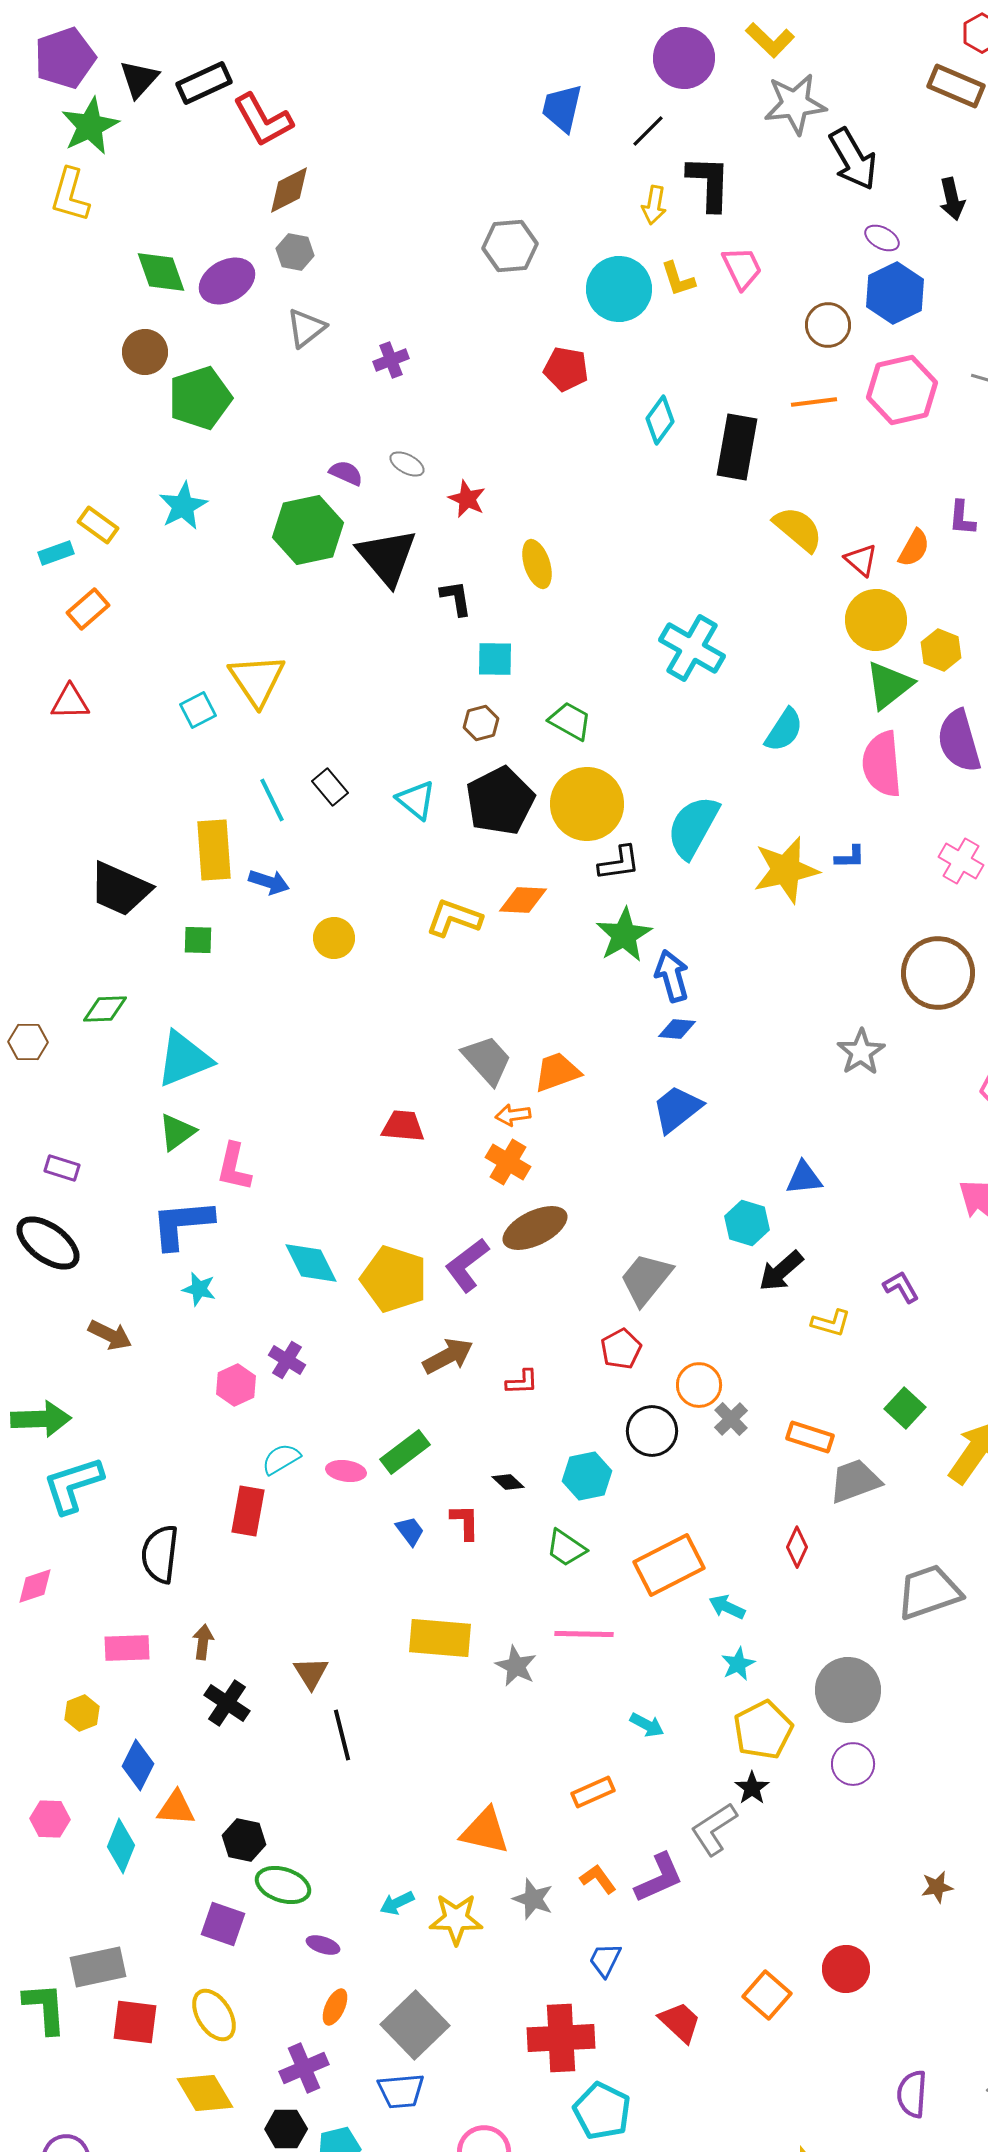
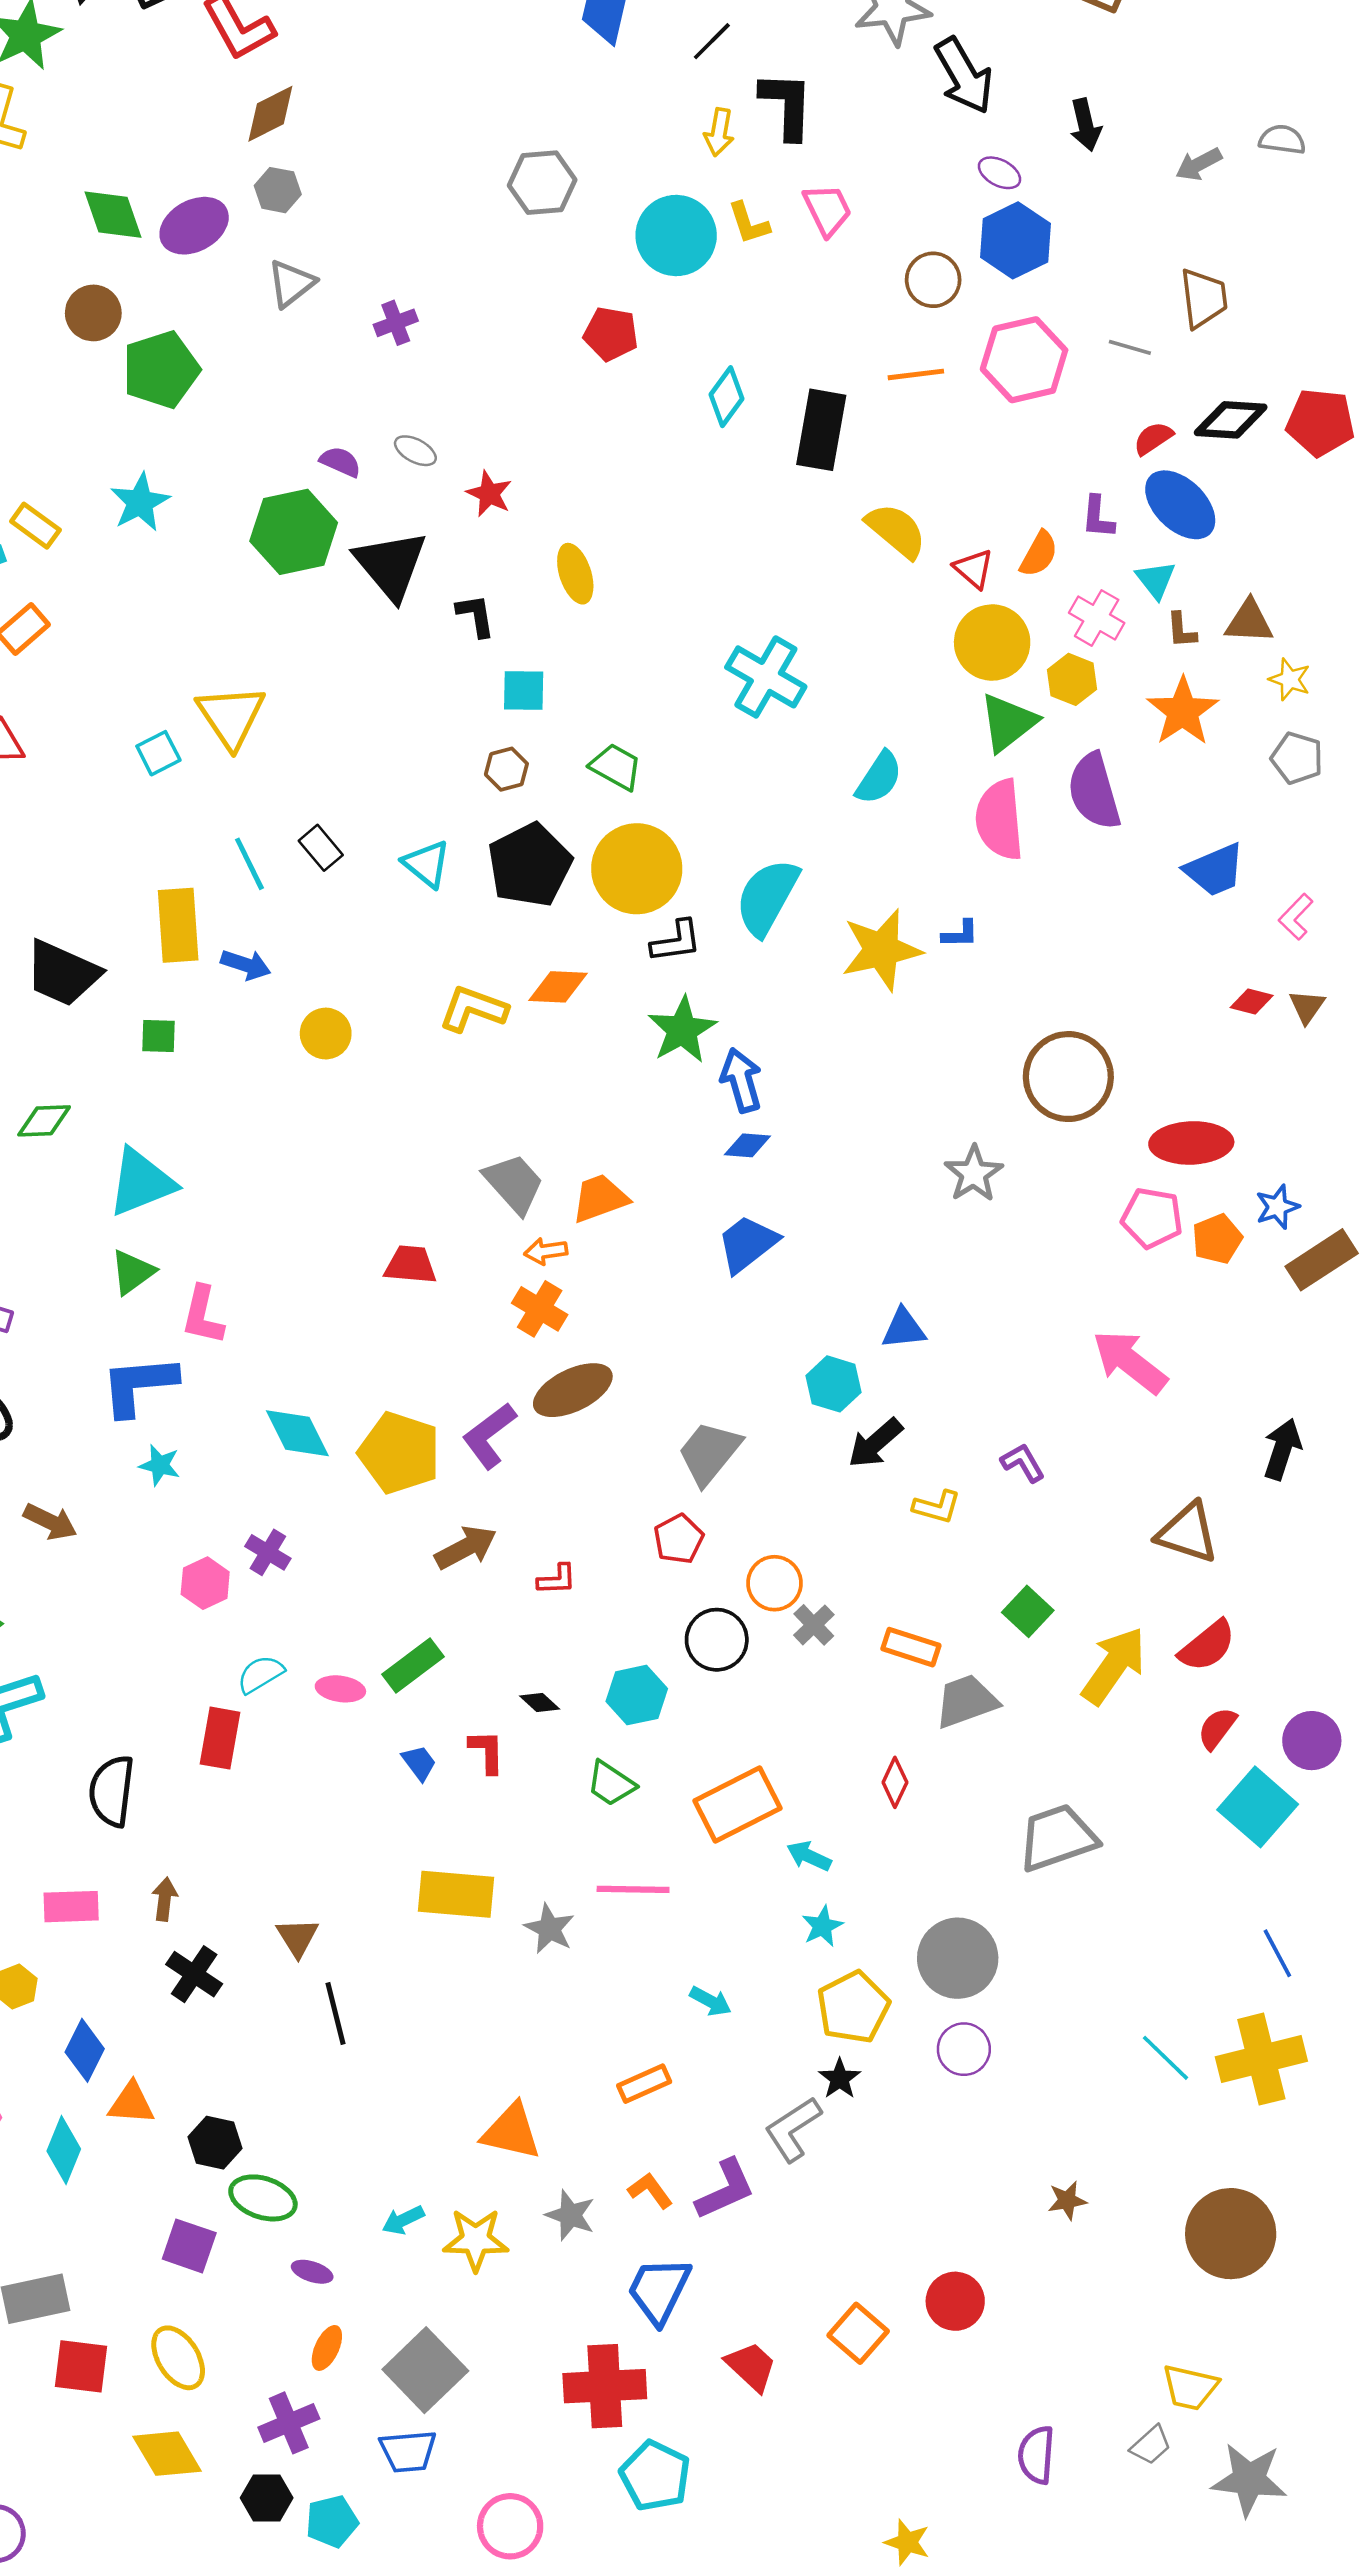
pink cross: (961, 861) -> (1097, 618), moved
blue trapezoid: (605, 1960) -> (659, 2290), size x1.6

